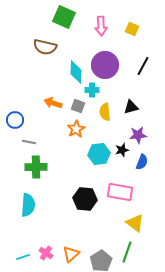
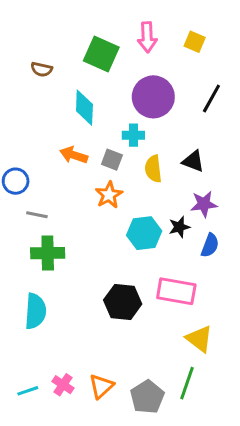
green square: (64, 17) -> (101, 54), moved
brown semicircle: (45, 47) -> (42, 69), moved, size x0.6
cyan diamond: (76, 72) -> (84, 108), moved
black triangle: (131, 107) -> (193, 161), turned 35

